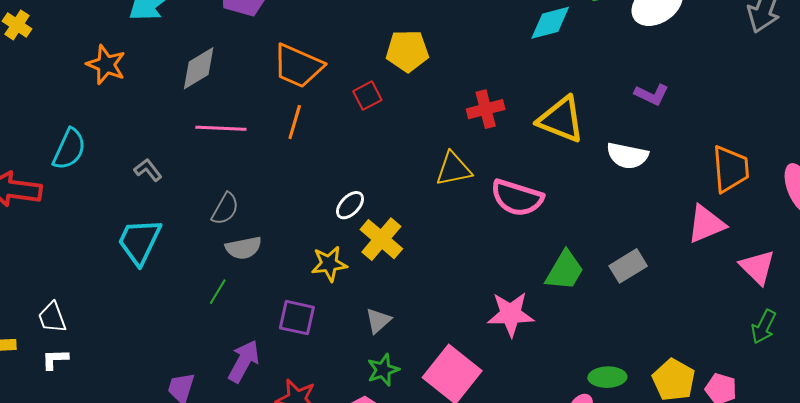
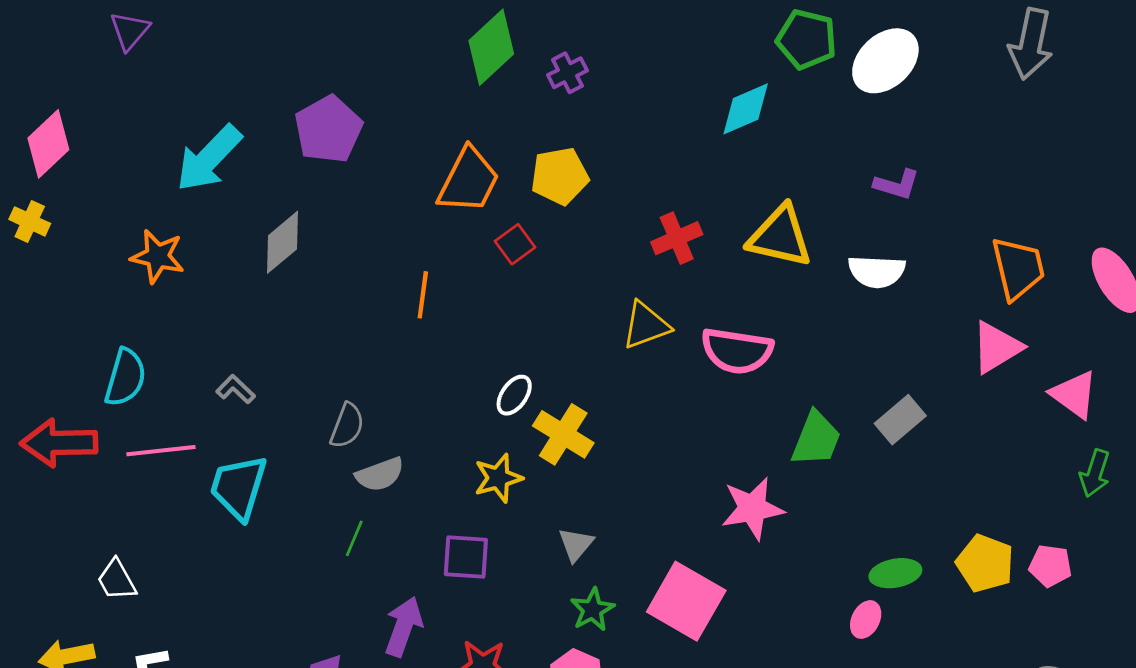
orange trapezoid: (298, 66) -> (469, 180), moved, turned -78
pink line: (221, 128) -> (161, 451), moved
white trapezoid: (52, 317) -> (117, 580), moved

